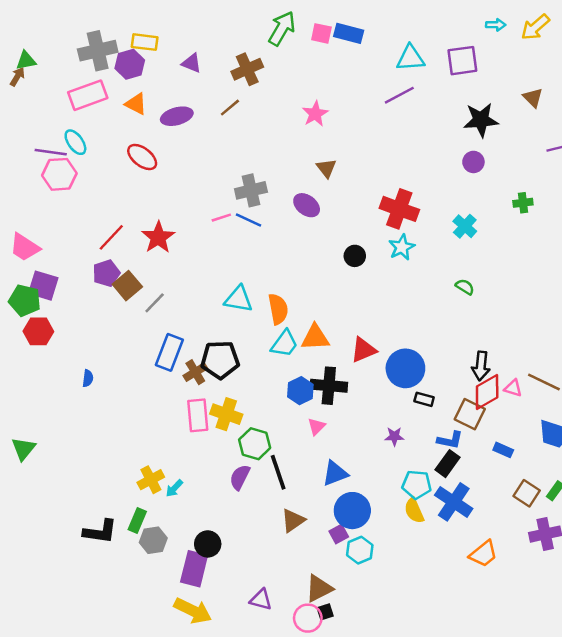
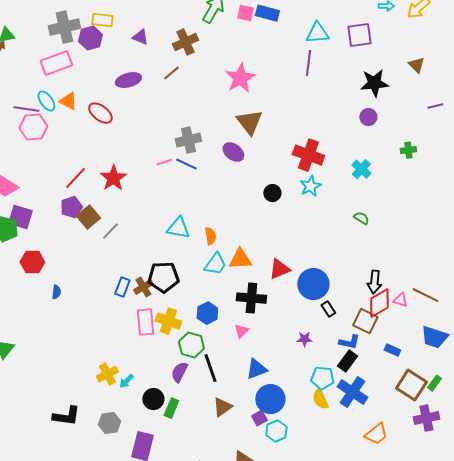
purple line: (399, 95) -> (308, 63), turned -55
orange triangle: (136, 104) -> (68, 101), moved
pink star: (315, 114) -> (240, 78), size x1.4
brown triangle: (326, 168) -> (249, 122), size x1.6
orange semicircle: (278, 309) -> (210, 236), size x0.7
red hexagon: (38, 331) -> (32, 262), moved
blue rectangle: (169, 352) -> (122, 287), moved, size x0.7
blue hexagon: (300, 391) -> (207, 313), moved
black rectangle: (424, 399) -> (328, 309), turned 42
brown square: (527, 493) -> (411, 385), size x1.4
green rectangle: (137, 520) -> (171, 408), moved
black circle: (208, 544) -> (153, 399), moved

